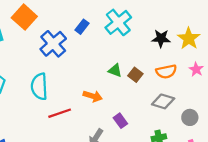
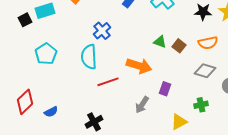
blue cross: (53, 44) -> (102, 31), moved, size x0.7
orange arrow: (93, 96) -> (139, 66), size x1.4
purple rectangle: (120, 121) -> (165, 89), turned 56

